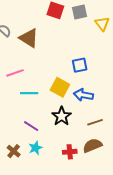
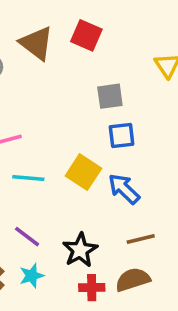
gray square: (79, 12) -> (110, 96), moved
brown triangle: (29, 38) -> (36, 43), moved
blue arrow: (83, 95) -> (124, 189), turned 30
black star: (62, 116) -> (80, 250), moved

